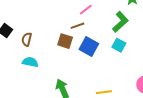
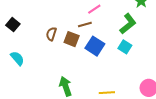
brown semicircle: (27, 39) -> (51, 34), moved
cyan semicircle: (30, 62) -> (17, 58), moved, turned 35

